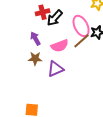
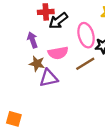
brown line: (82, 41) -> (85, 64), moved
brown star: (35, 59) -> (37, 64), moved

